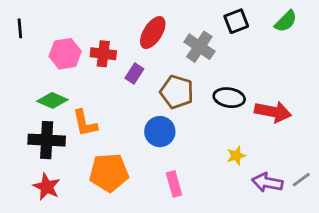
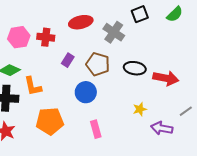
red ellipse: (153, 33) -> (81, 22), turned 45
purple rectangle: (134, 74) -> (68, 60), moved
gray line: (301, 180) -> (186, 111), moved

